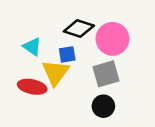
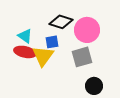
red ellipse: (32, 87) -> (25, 52), moved
black circle: (103, 106) -> (94, 86), moved

